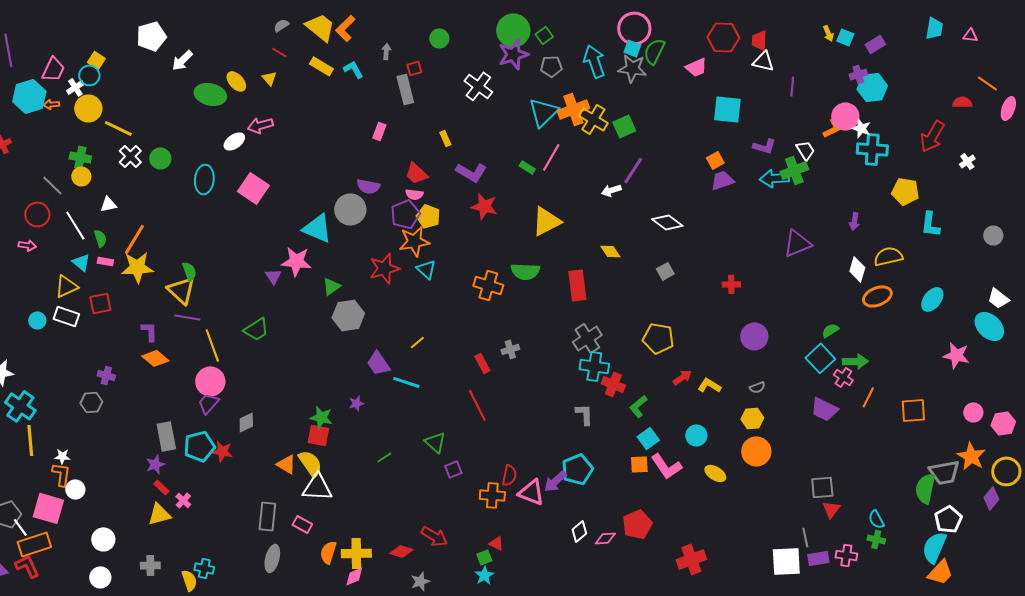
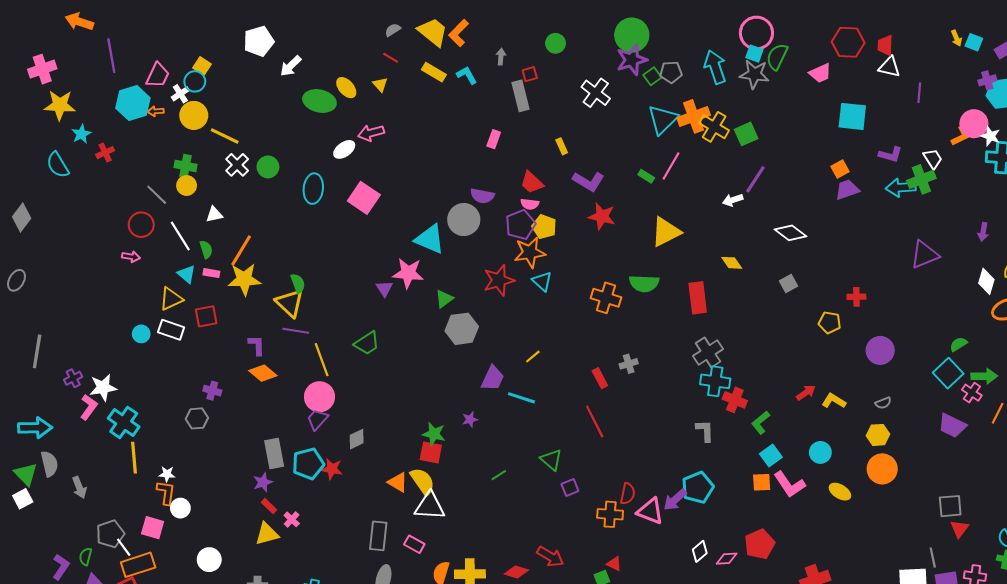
green square: (544, 35) -> (652, 76), moved
yellow pentagon: (658, 338) -> (830, 323), moved, size x0.7
purple trapezoid: (378, 363) -> (493, 378), turned -120
pink square: (48, 508) -> (153, 528), size x0.7

